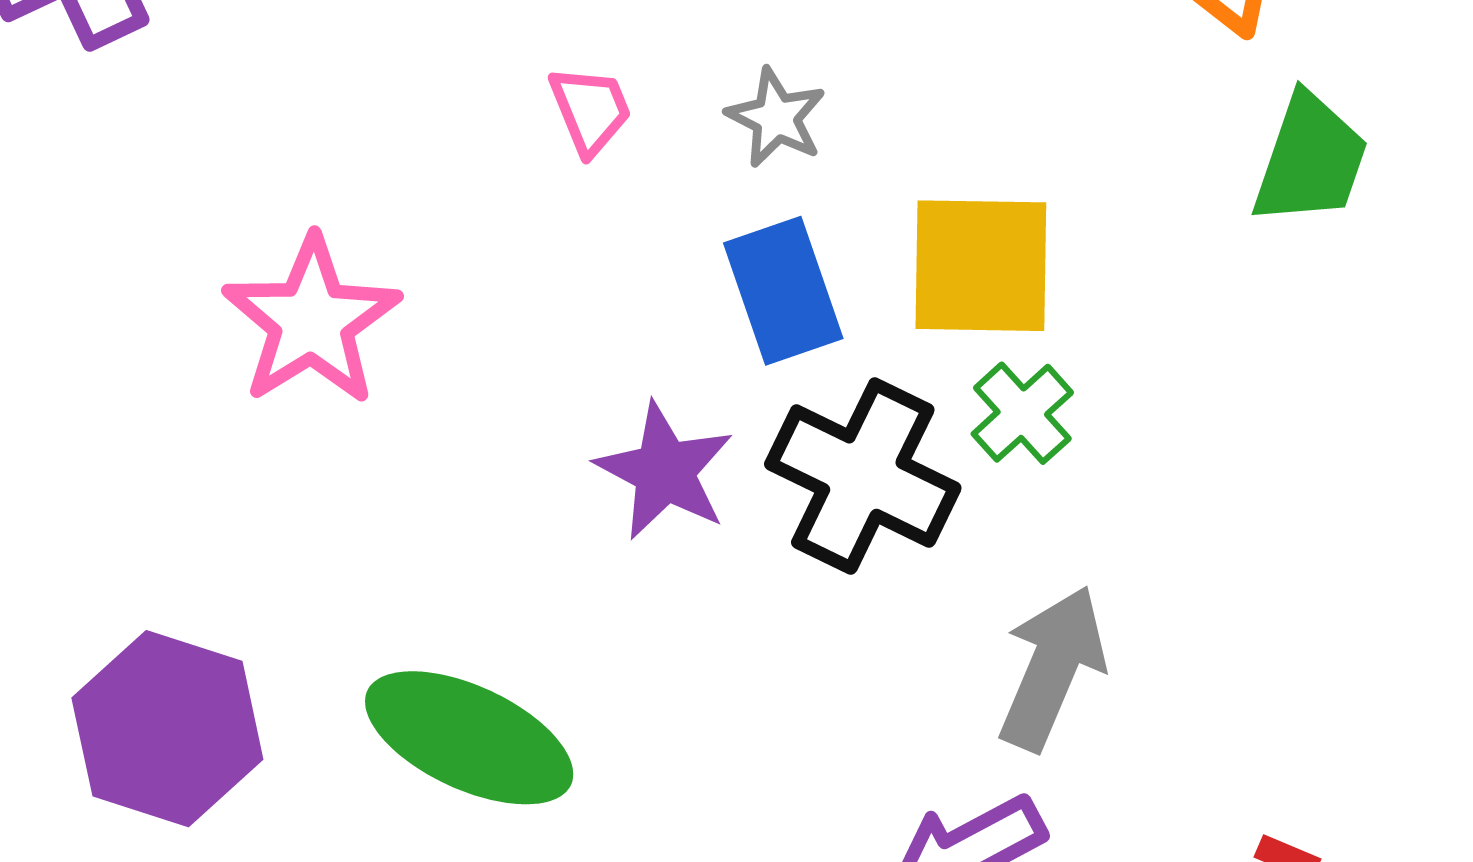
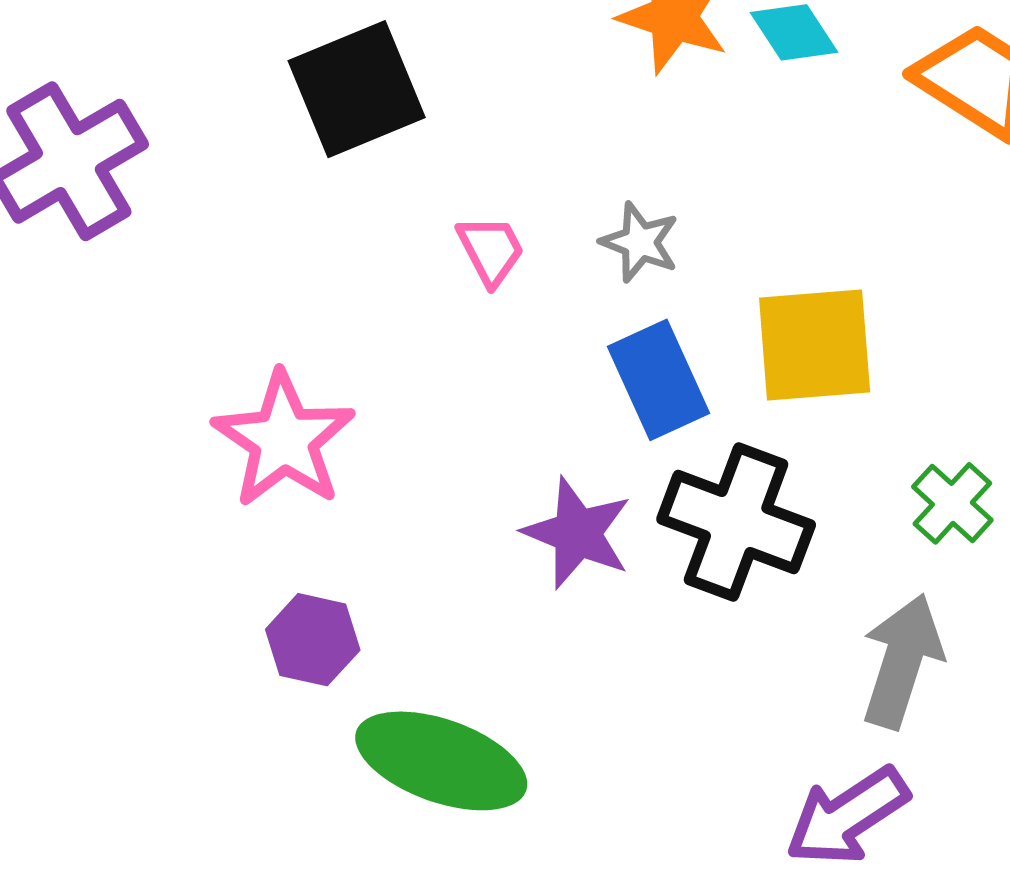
green cross: (1022, 413) -> (952, 503), moved
purple hexagon: (167, 729) -> (313, 640), moved, size x0.6

